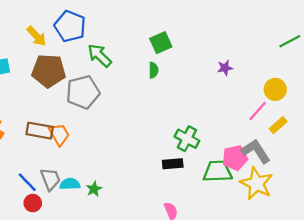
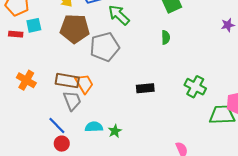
green semicircle: (153, 70) -> (166, 37), moved
black rectangle: (173, 164) -> (145, 88), moved
gray trapezoid: (50, 179) -> (72, 101), moved

